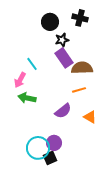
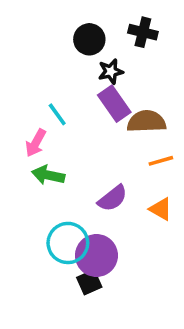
orange line: (79, 90) -> (161, 161), moved
purple circle: (54, 143) -> (96, 255), size x1.5
cyan circle: (38, 148) -> (68, 243), moved

